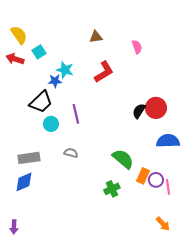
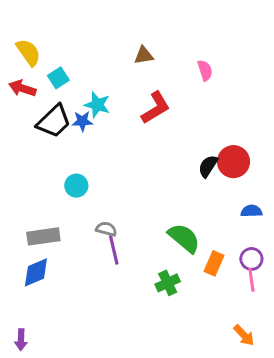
black trapezoid: (41, 102) -> (54, 121), moved
purple line: (76, 114) -> (114, 250), moved
blue semicircle: (168, 141) -> (251, 211), size x0.6
purple circle: (156, 180) -> (251, 259), moved

